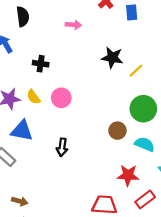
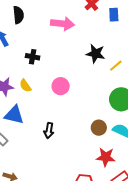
pink arrow: (73, 25) -> (62, 24), size x1.6
pink circle: (61, 98) -> (61, 86), moved
brown circle: (117, 131) -> (99, 128), moved

